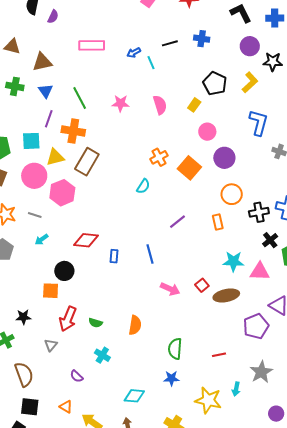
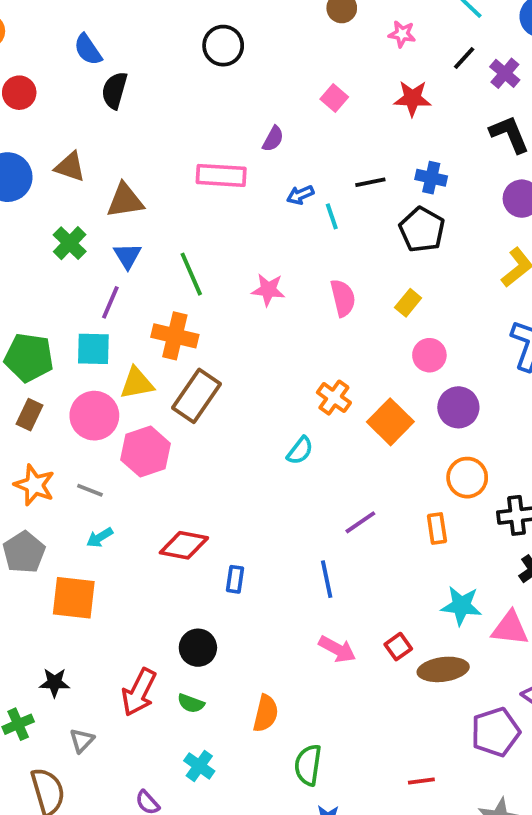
purple semicircle: (53, 17) -> (273, 139), moved
black pentagon: (215, 83) -> (422, 230), moved
green cross: (15, 86) -> (70, 243), turned 30
purple line: (49, 119) -> (110, 302), moved
orange cross: (159, 157) -> (334, 398), turned -30
blue line: (150, 254) -> (327, 579), moved
black circle: (64, 271) -> (198, 648), moved
orange square: (51, 291) -> (74, 598), moved, size x1.4
gray triangle: (51, 345) -> (82, 741), moved
green semicircle: (175, 349) -> (308, 765), moved

